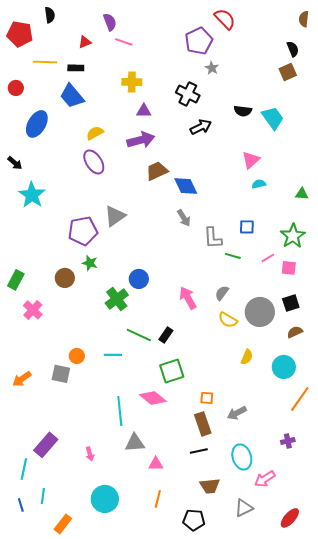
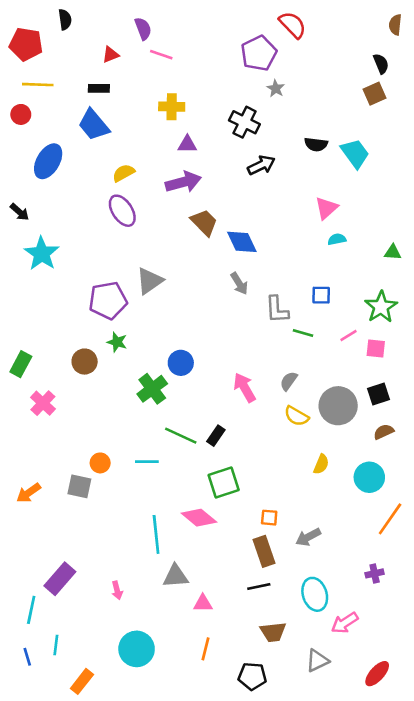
yellow line: (45, 62) -> (38, 85), moved
brown trapezoid: (157, 171) -> (204, 222), turned 70

